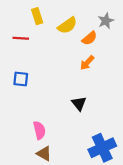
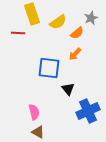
yellow rectangle: (37, 16) -> (32, 14), size x1.5
blue square: (21, 79) -> (49, 68), moved, size x1.6
blue cross: (102, 148) -> (88, 111), moved

